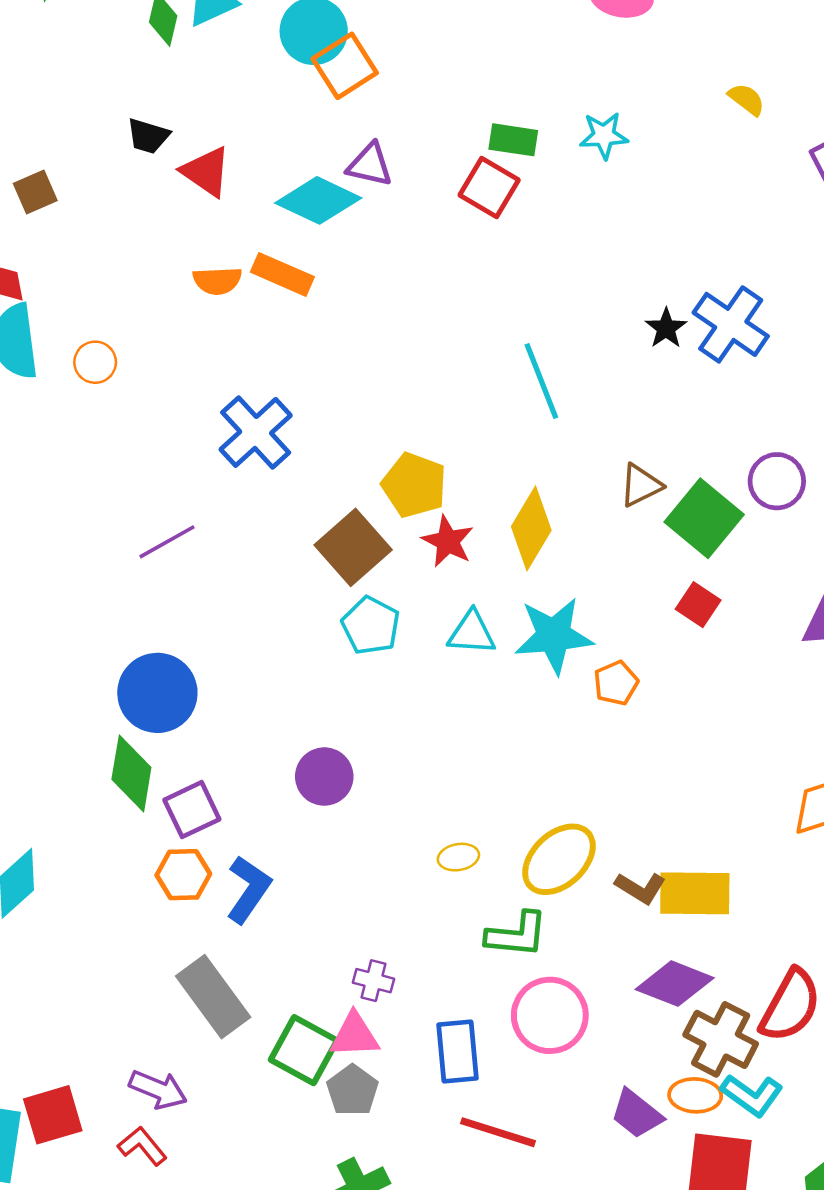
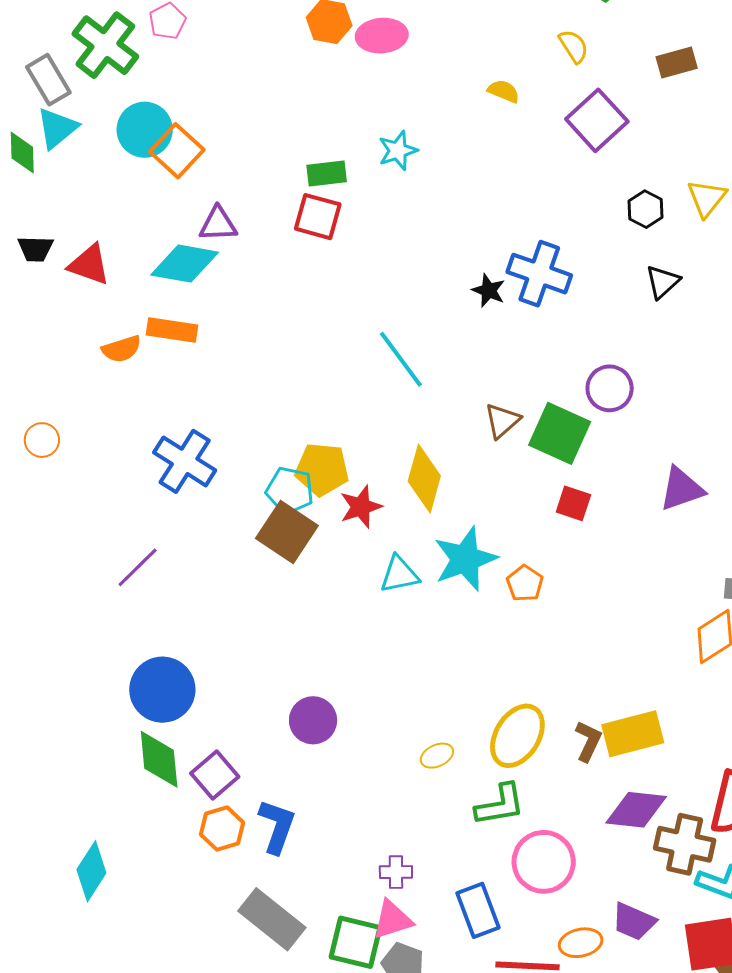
red star: (448, 541) -> (361, 507), turned -30
cyan pentagon: (371, 626) -> (290, 490), moved
brown L-shape: (640, 888) -> (588, 741), turned -81
orange ellipse: (695, 1095) -> (581, 943), moved

